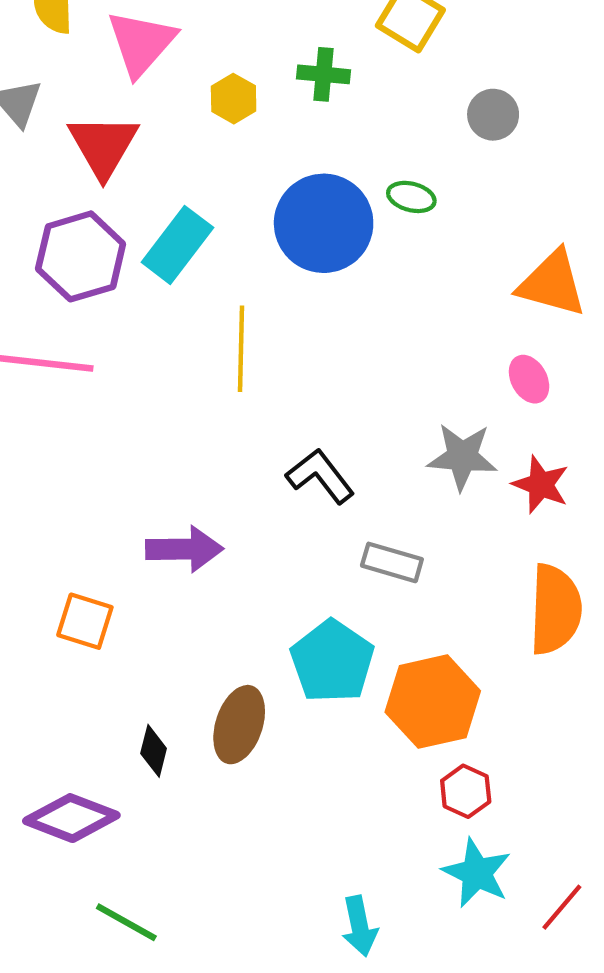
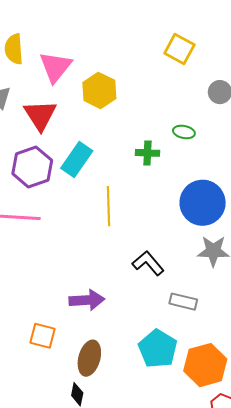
green cross: (323, 74) -> (147, 153), moved
yellow hexagon: (234, 99) -> (99, 90), size x1.6
blue circle: (324, 223) -> (203, 203), moved
brown ellipse: (239, 725) -> (89, 358), moved

